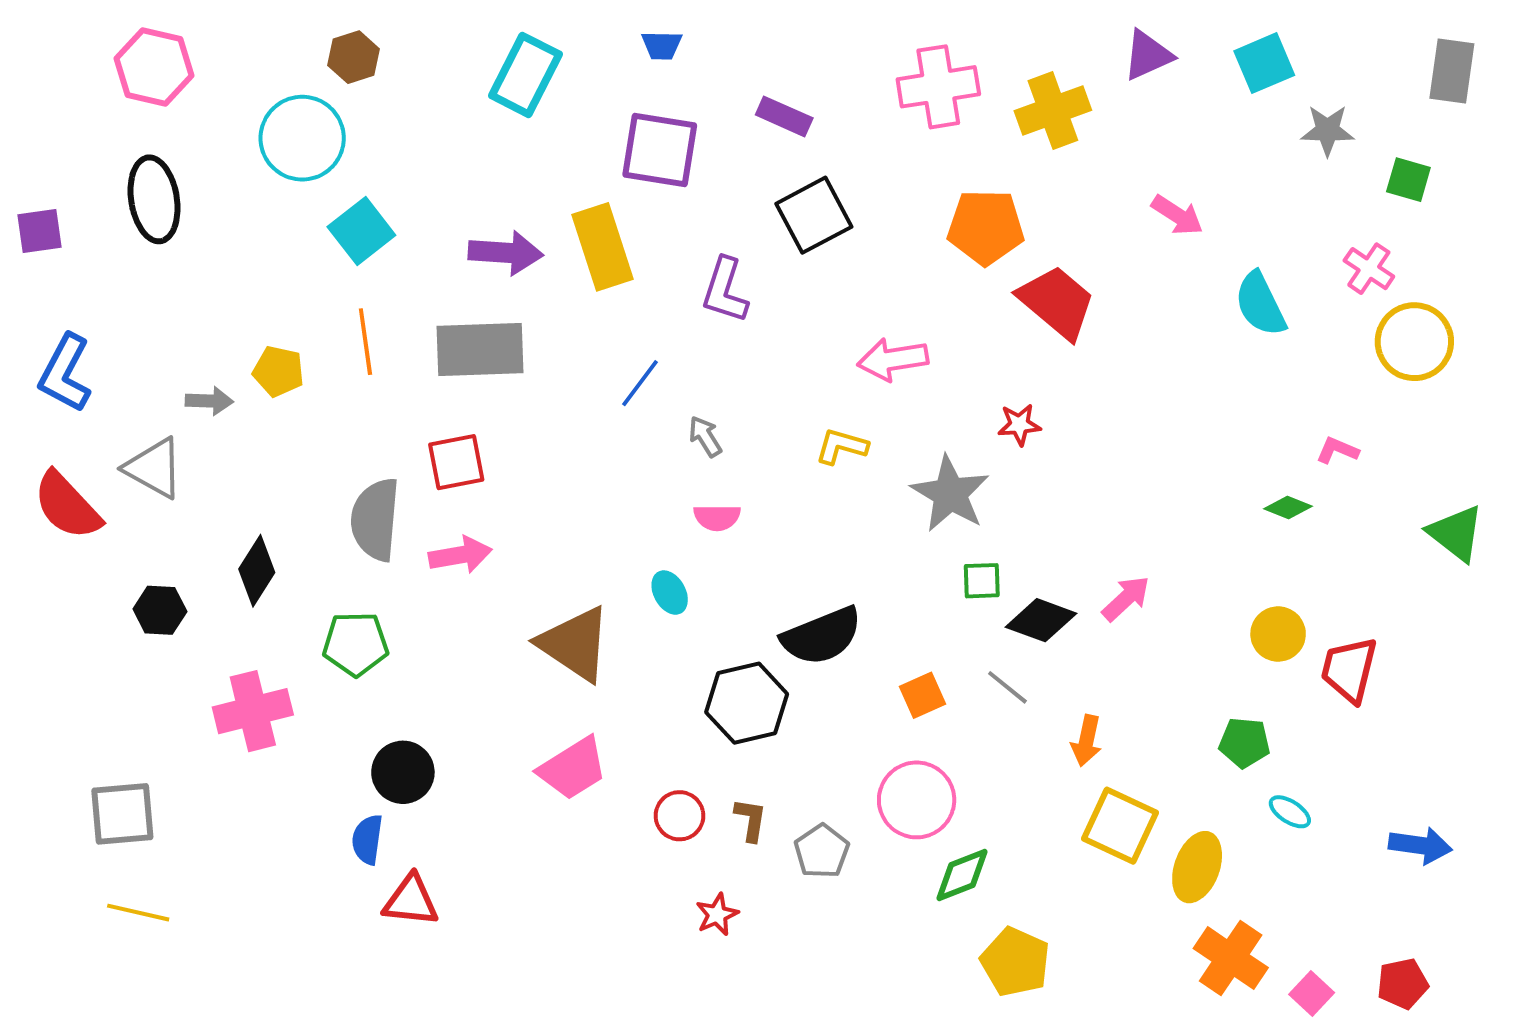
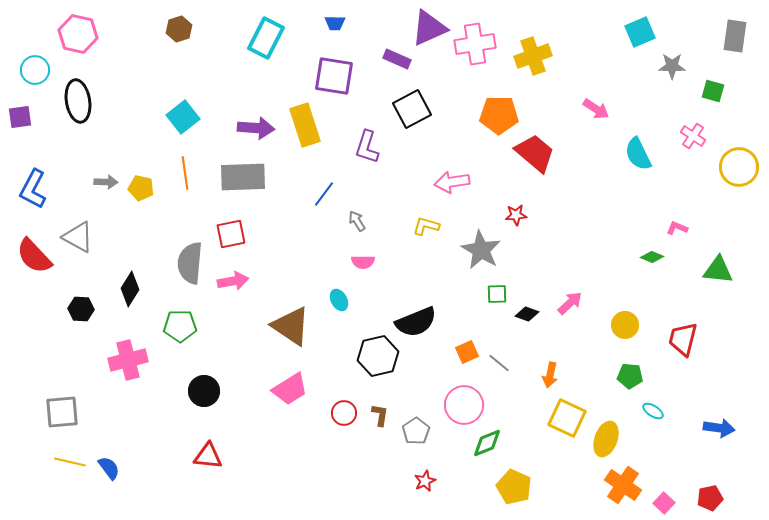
purple triangle: (1148, 55) -> (429, 28), moved, size x1.4
cyan circle: (302, 138) -> (35, 70), moved, size x0.7
yellow circle: (1414, 342) -> (739, 167), moved
gray arrow: (209, 401) -> (106, 182), moved
green triangle: (1456, 533) -> (718, 270), moved, turned -32
black diamond: (1041, 620) -> (527, 314), size x0.7
yellow circle: (1278, 634) -> (625, 325), moved
gray line: (1007, 687) -> (499, 363), moved
blue semicircle: (367, 839) -> (109, 468), moved, turned 135
red star: (717, 915) -> (425, 481), moved

